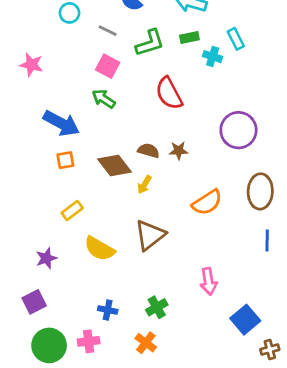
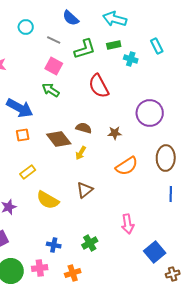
cyan rectangle: (236, 39) -> (157, 46), moved
brown star: (179, 151) -> (115, 133), moved
brown triangle: (150, 235) -> (85, 190), size x0.7
orange cross: (146, 343) -> (73, 273), moved, turned 35

